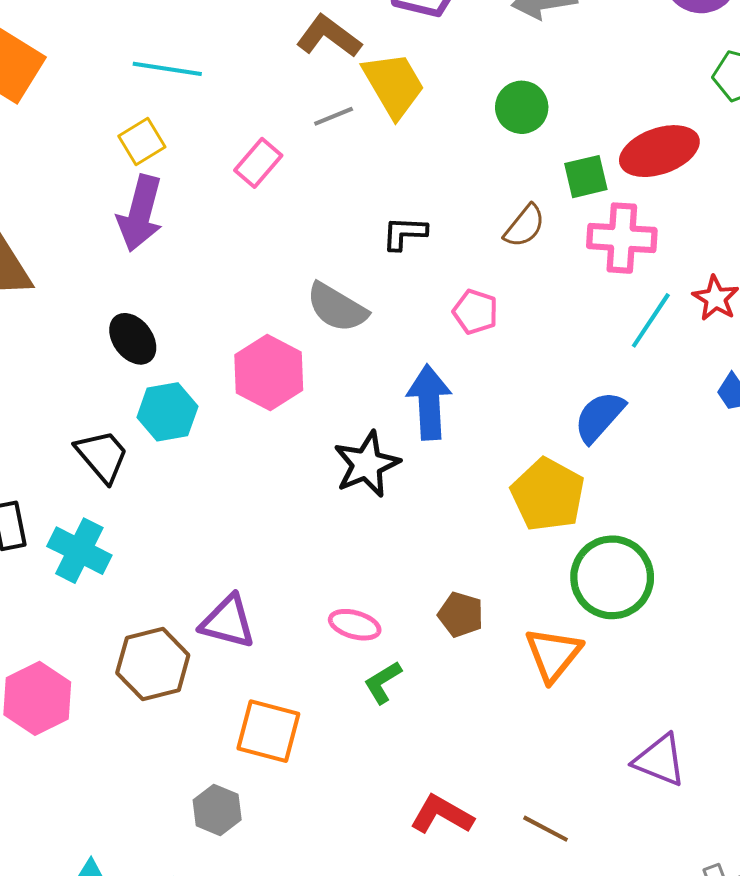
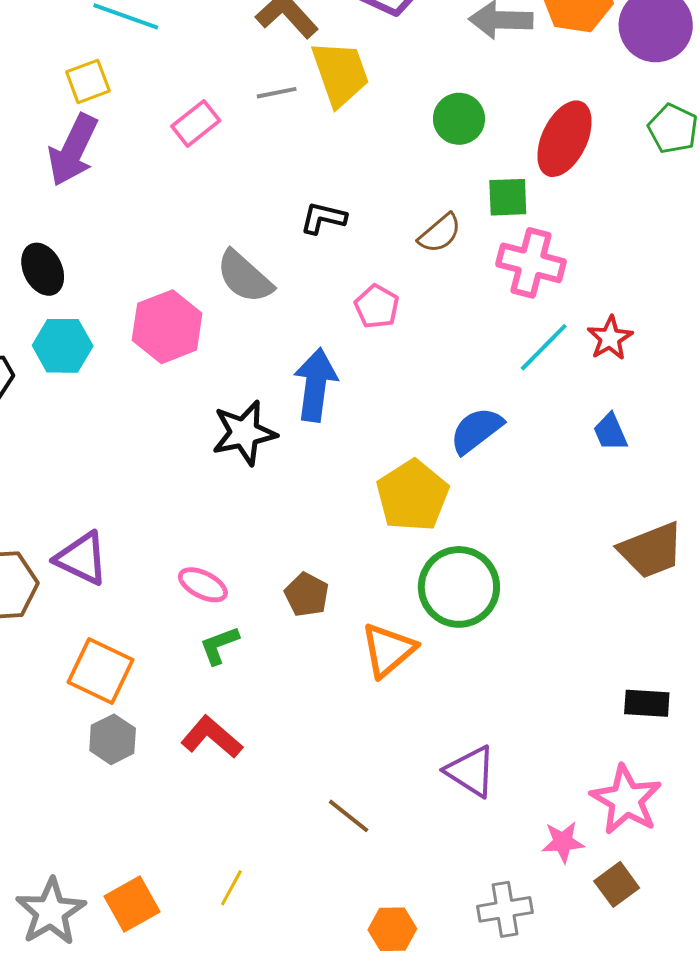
red ellipse: (659, 151) -> (565, 139), moved, turned -56
gray hexagon: (217, 810) -> (113, 739), moved
red L-shape: (442, 815) -> (212, 737), moved

